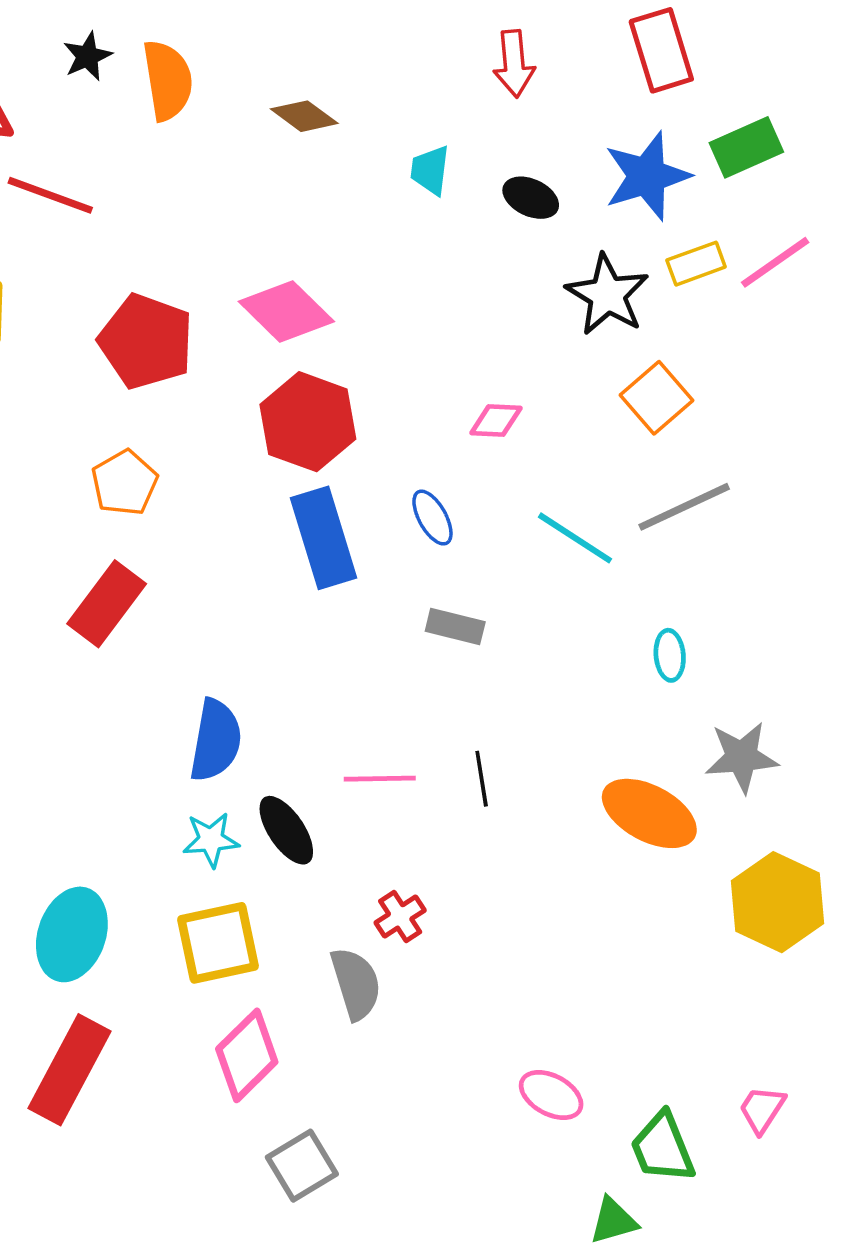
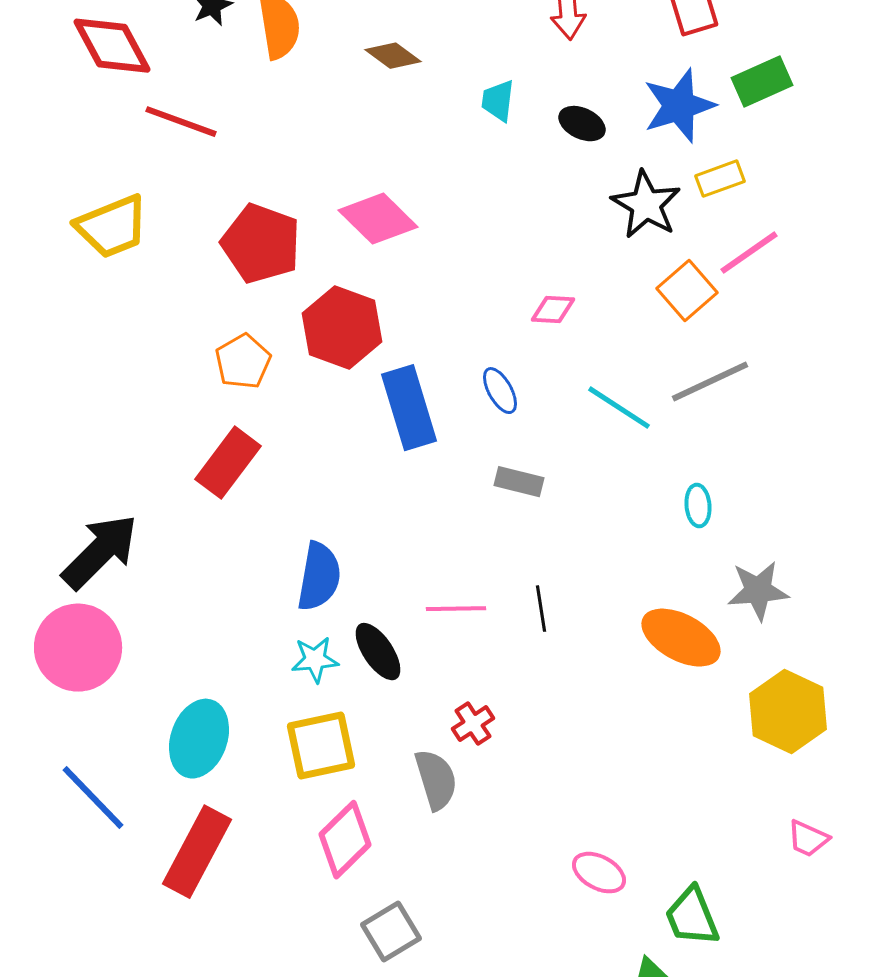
pink line: (775, 262) -> (749, 253), moved
red hexagon: (308, 422) -> (342, 328), moved
pink trapezoid: (762, 1109) -> (808, 839), moved, turned -99

